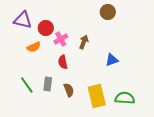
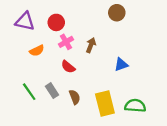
red circle: (46, 28) -> (56, 22), moved
red semicircle: (63, 62) -> (68, 67), turned -40
gray rectangle: (48, 84) -> (52, 91), turned -40

